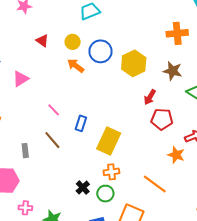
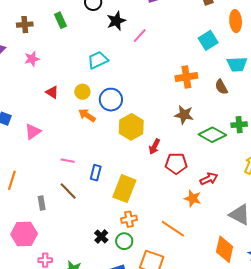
yellow hexagon: (134, 63) -> (131, 127), moved
red arrow: (150, 97) -> (154, 147), moved
pink line: (54, 110) -> (68, 161), turned -32

